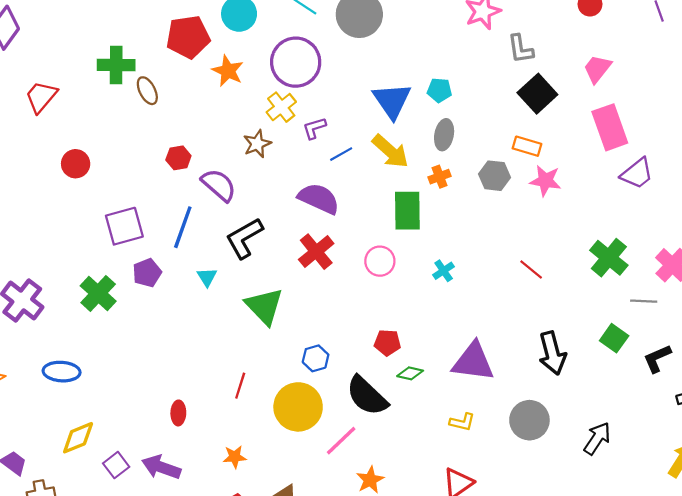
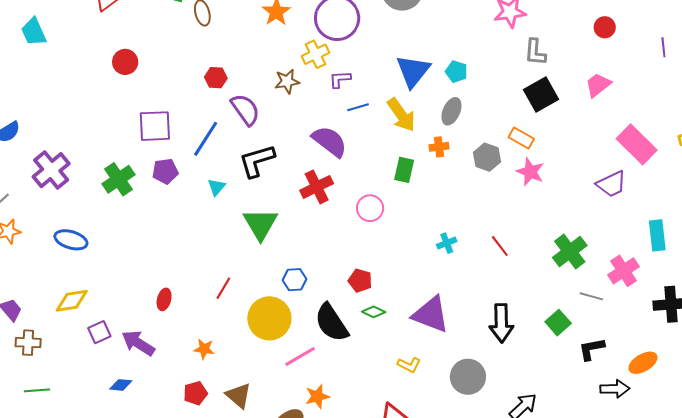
pink rectangle: (610, 127) -> (637, 144), moved, turned -39
green rectangle: (407, 211) -> (404, 170), size x0.7
cyan cross: (444, 271) -> (447, 243), moved

